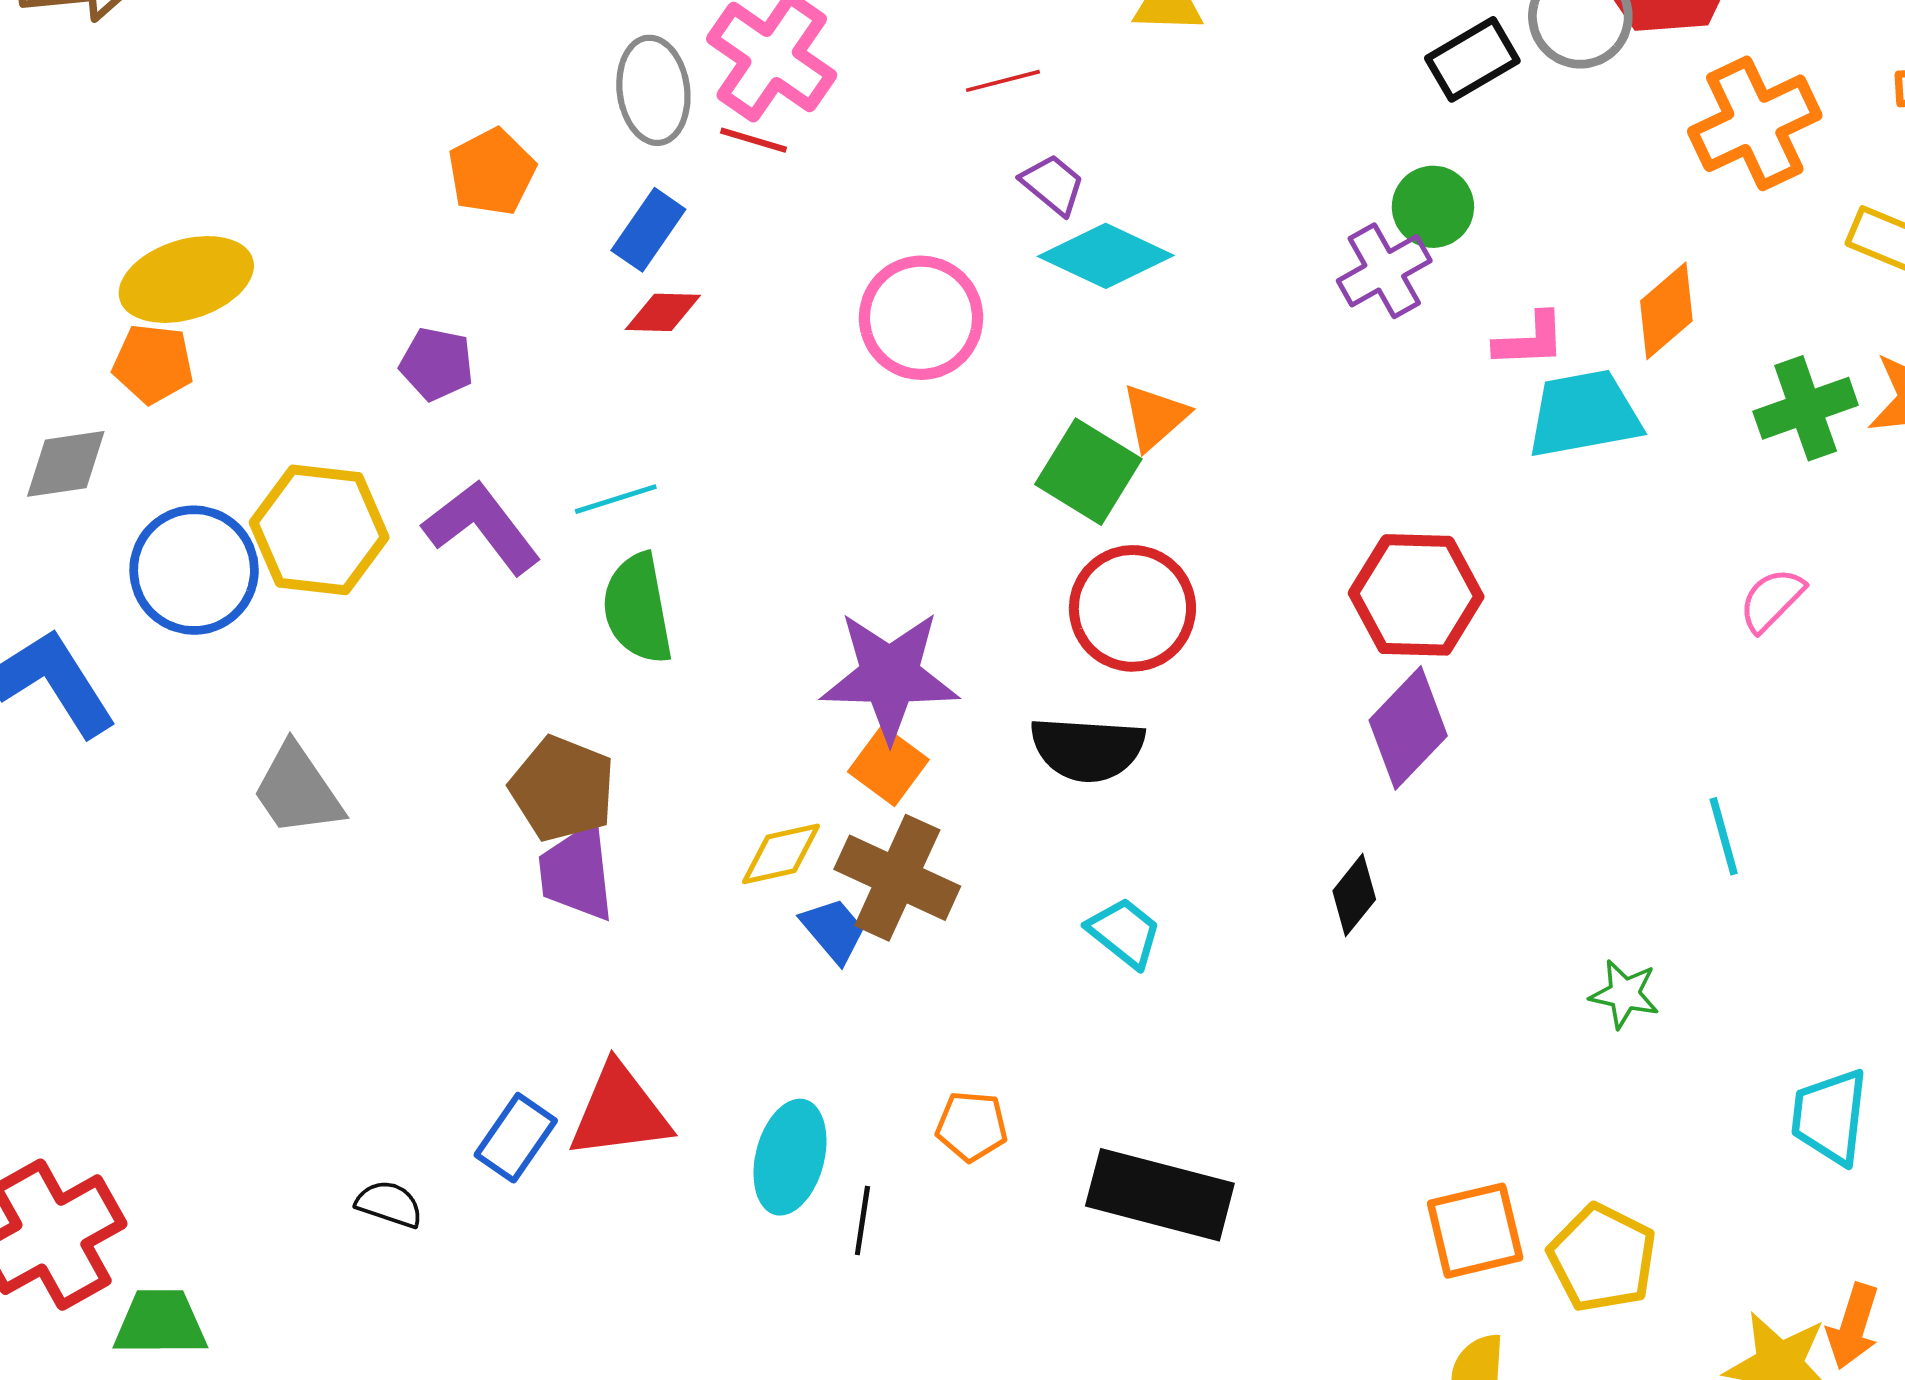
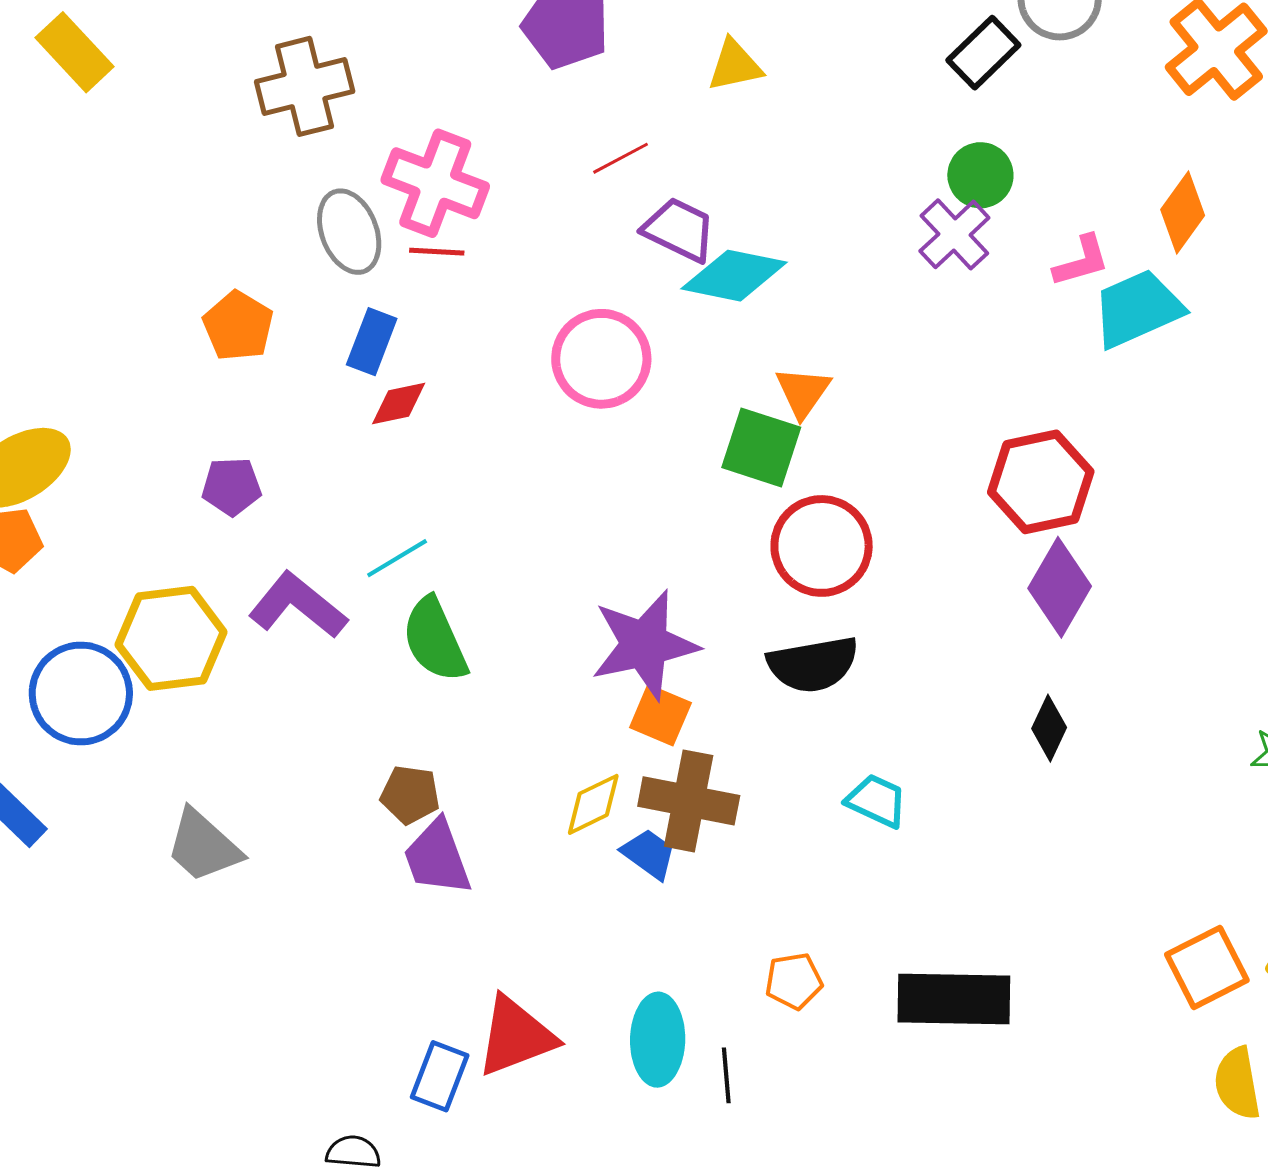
purple trapezoid: (1053, 184) -> (679, 230), size x1.4
brown pentagon: (562, 789) -> (410, 795), size x0.7

